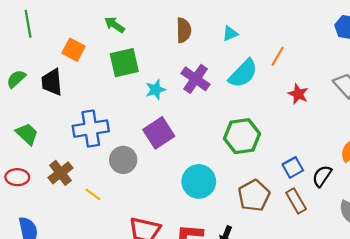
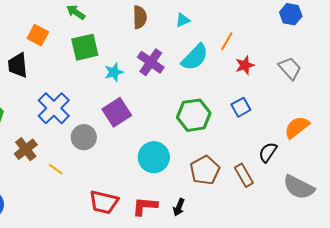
red star: (298, 94) -> (245, 65), moved, turned 30
blue cross: (91, 129) -> (54, 108), turned -36
blue square: (293, 167) -> (241, 107), moved

